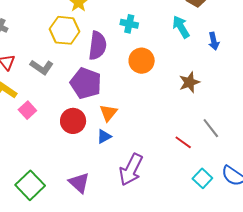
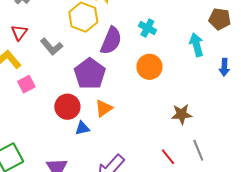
brown star: (189, 82) -> (182, 114), moved
blue triangle: (104, 136) -> (82, 128), moved

